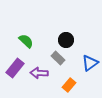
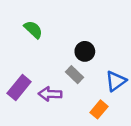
green semicircle: (26, 41) -> (33, 29), moved
orange rectangle: (69, 85) -> (99, 109), moved

